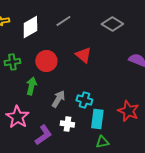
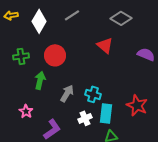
white diamond: (30, 27) -> (39, 21), turned -30
red triangle: (83, 55) -> (105, 45), moved
pink star: (17, 117) -> (26, 111), size x0.6
white cross: (67, 124) -> (85, 118), moved, turned -32

